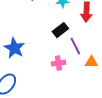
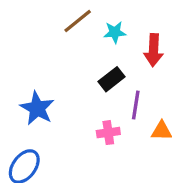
purple line: (75, 46) -> (136, 105), turned 36

